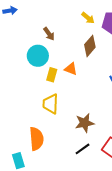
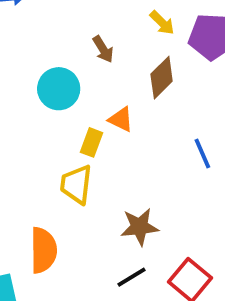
brown arrow: (49, 34) -> (103, 49), moved
yellow rectangle: (52, 75) -> (91, 142), moved

